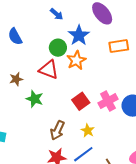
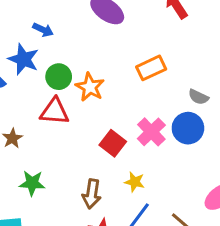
blue star: (79, 35) -> (23, 59), moved
orange rectangle: (119, 46) -> (151, 68), moved
green star: (35, 99) -> (32, 183), moved

